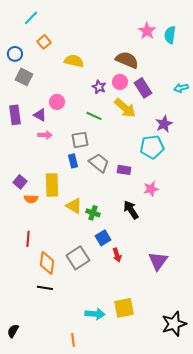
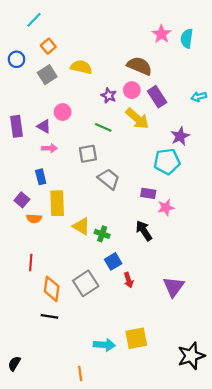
gray square: (24, 77) -> (47, 75), moved, turned 30
blue rectangle: (73, 161) -> (41, 177), moved
purple rectangle: (124, 170) -> (148, 193), moved

